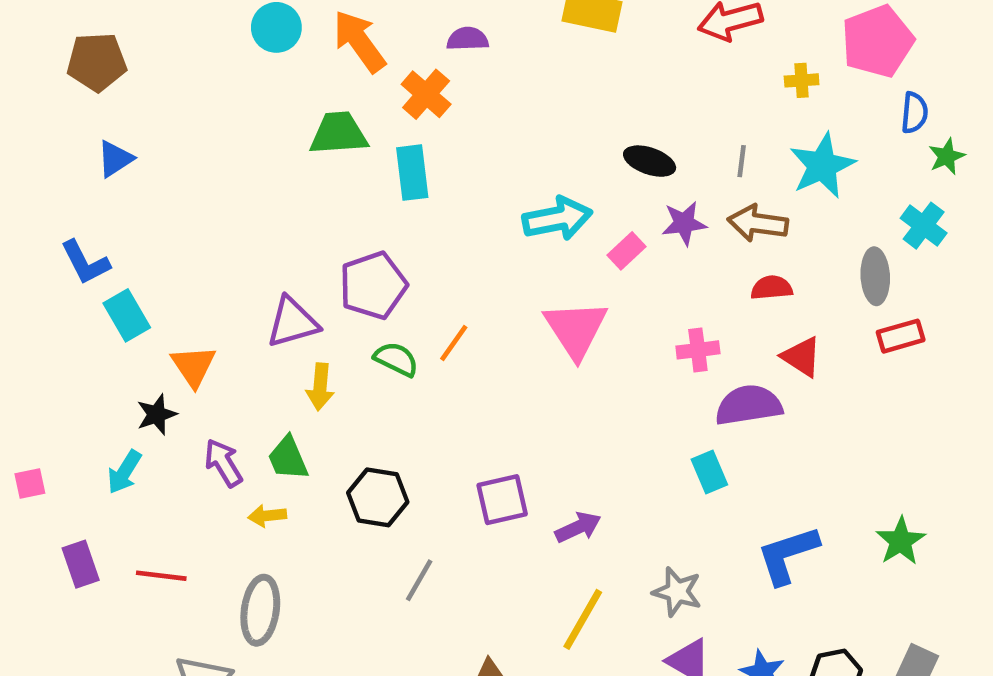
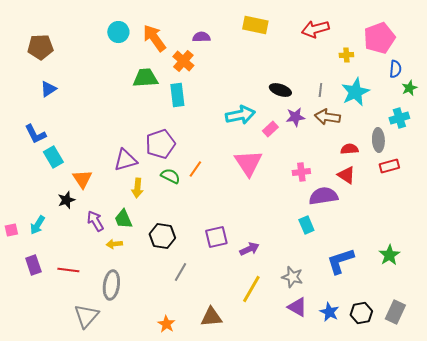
cyan cross: (924, 226) -> (399, 118), turned 36
red semicircle: (772, 288) -> (349, 149), moved
cyan arrow: (124, 472) -> (37, 225), moved

